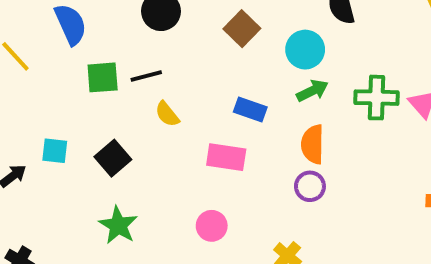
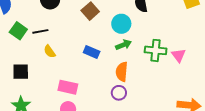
green square: (103, 77) -> (18, 31), turned 36
pink rectangle: (226, 157) -> (68, 87), moved
black square: (113, 158) -> (21, 72), turned 36

